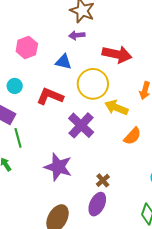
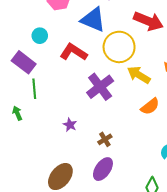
blue triangle: (63, 62) -> (93, 20), size x1.5
purple star: (58, 167) -> (70, 125), size x0.5
brown cross: (103, 180) -> (105, 139), moved

